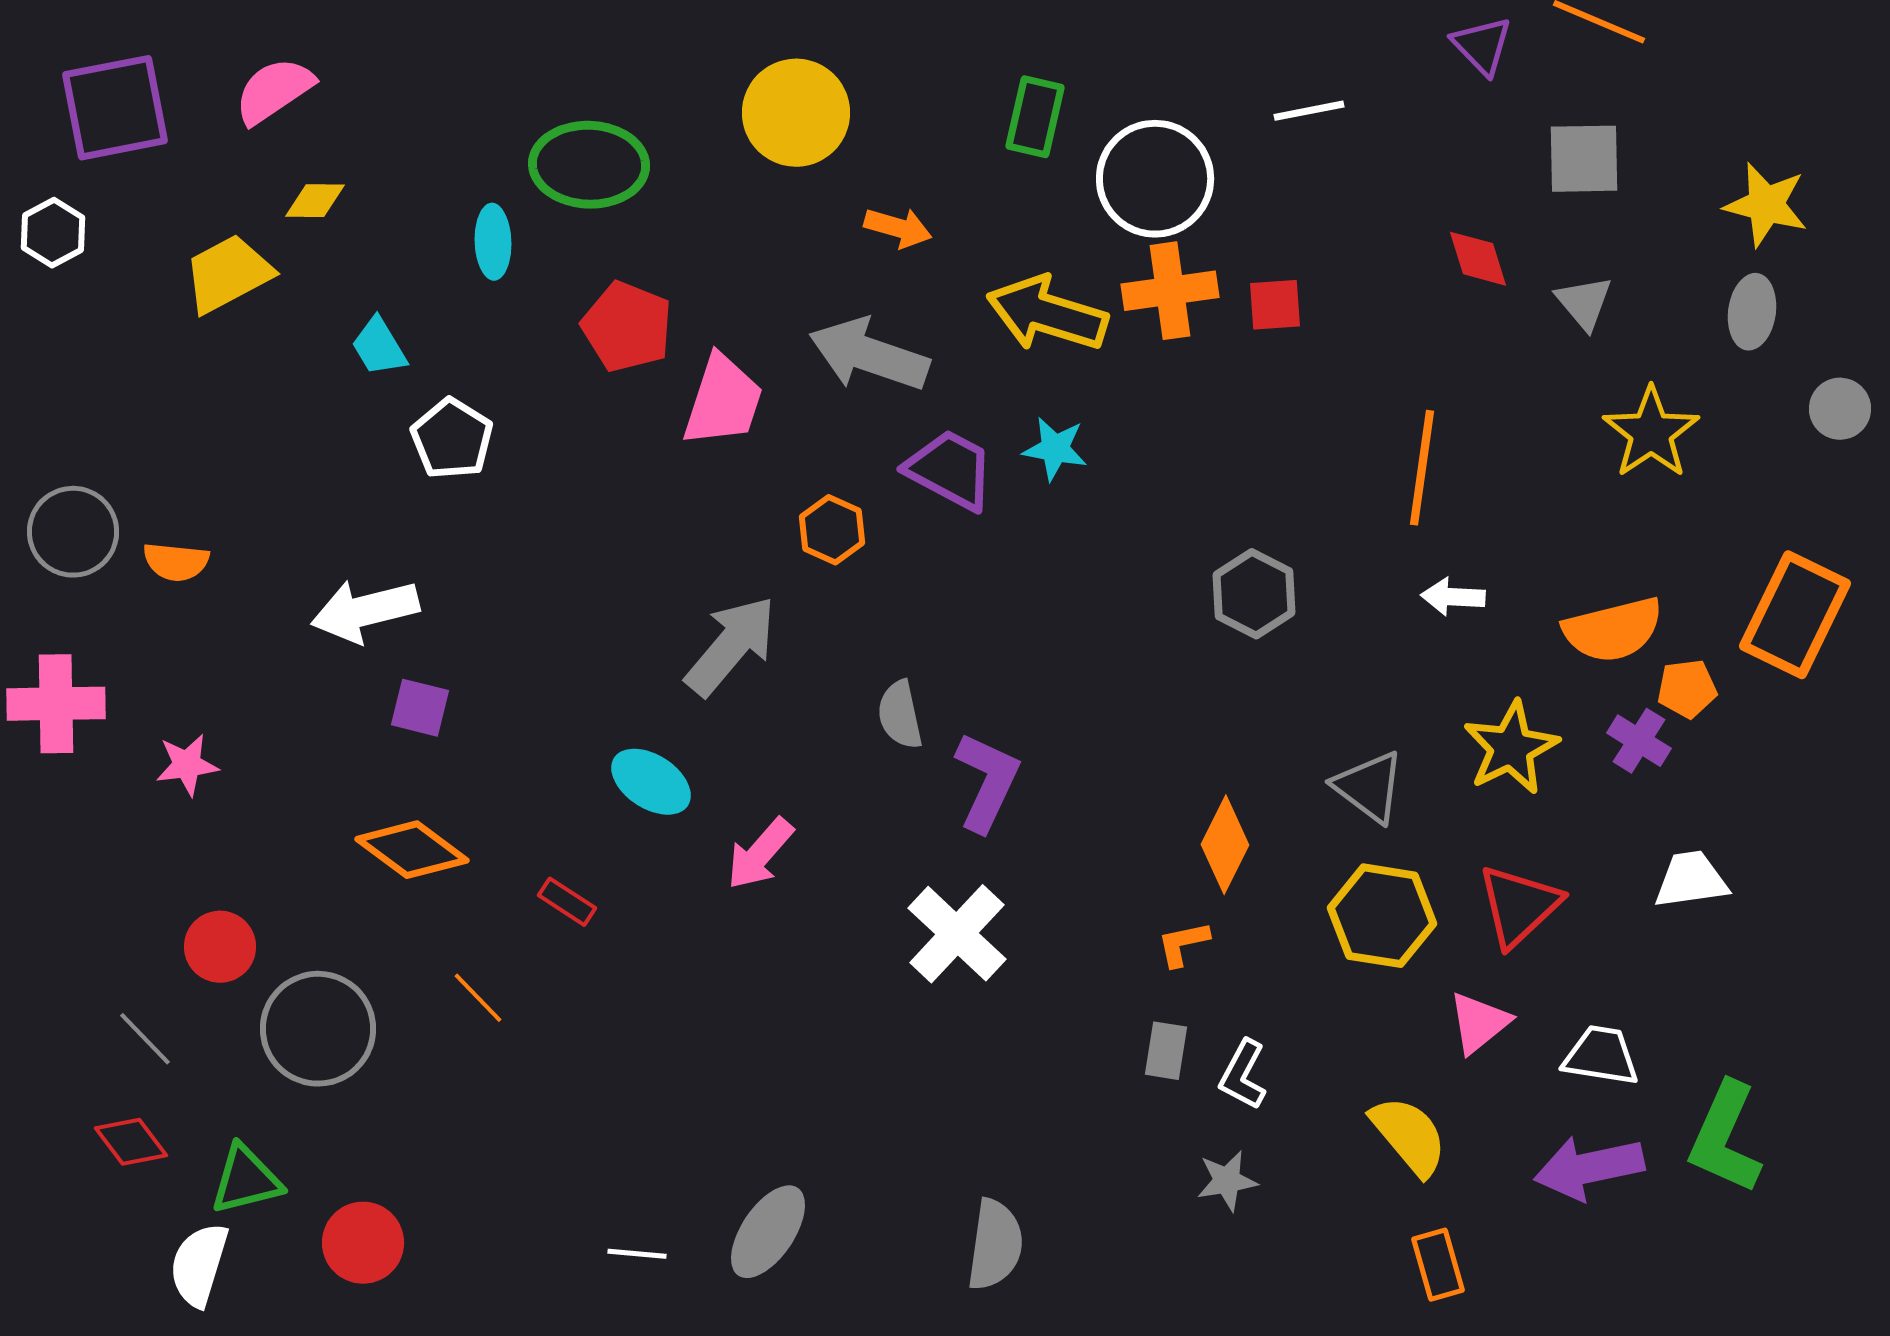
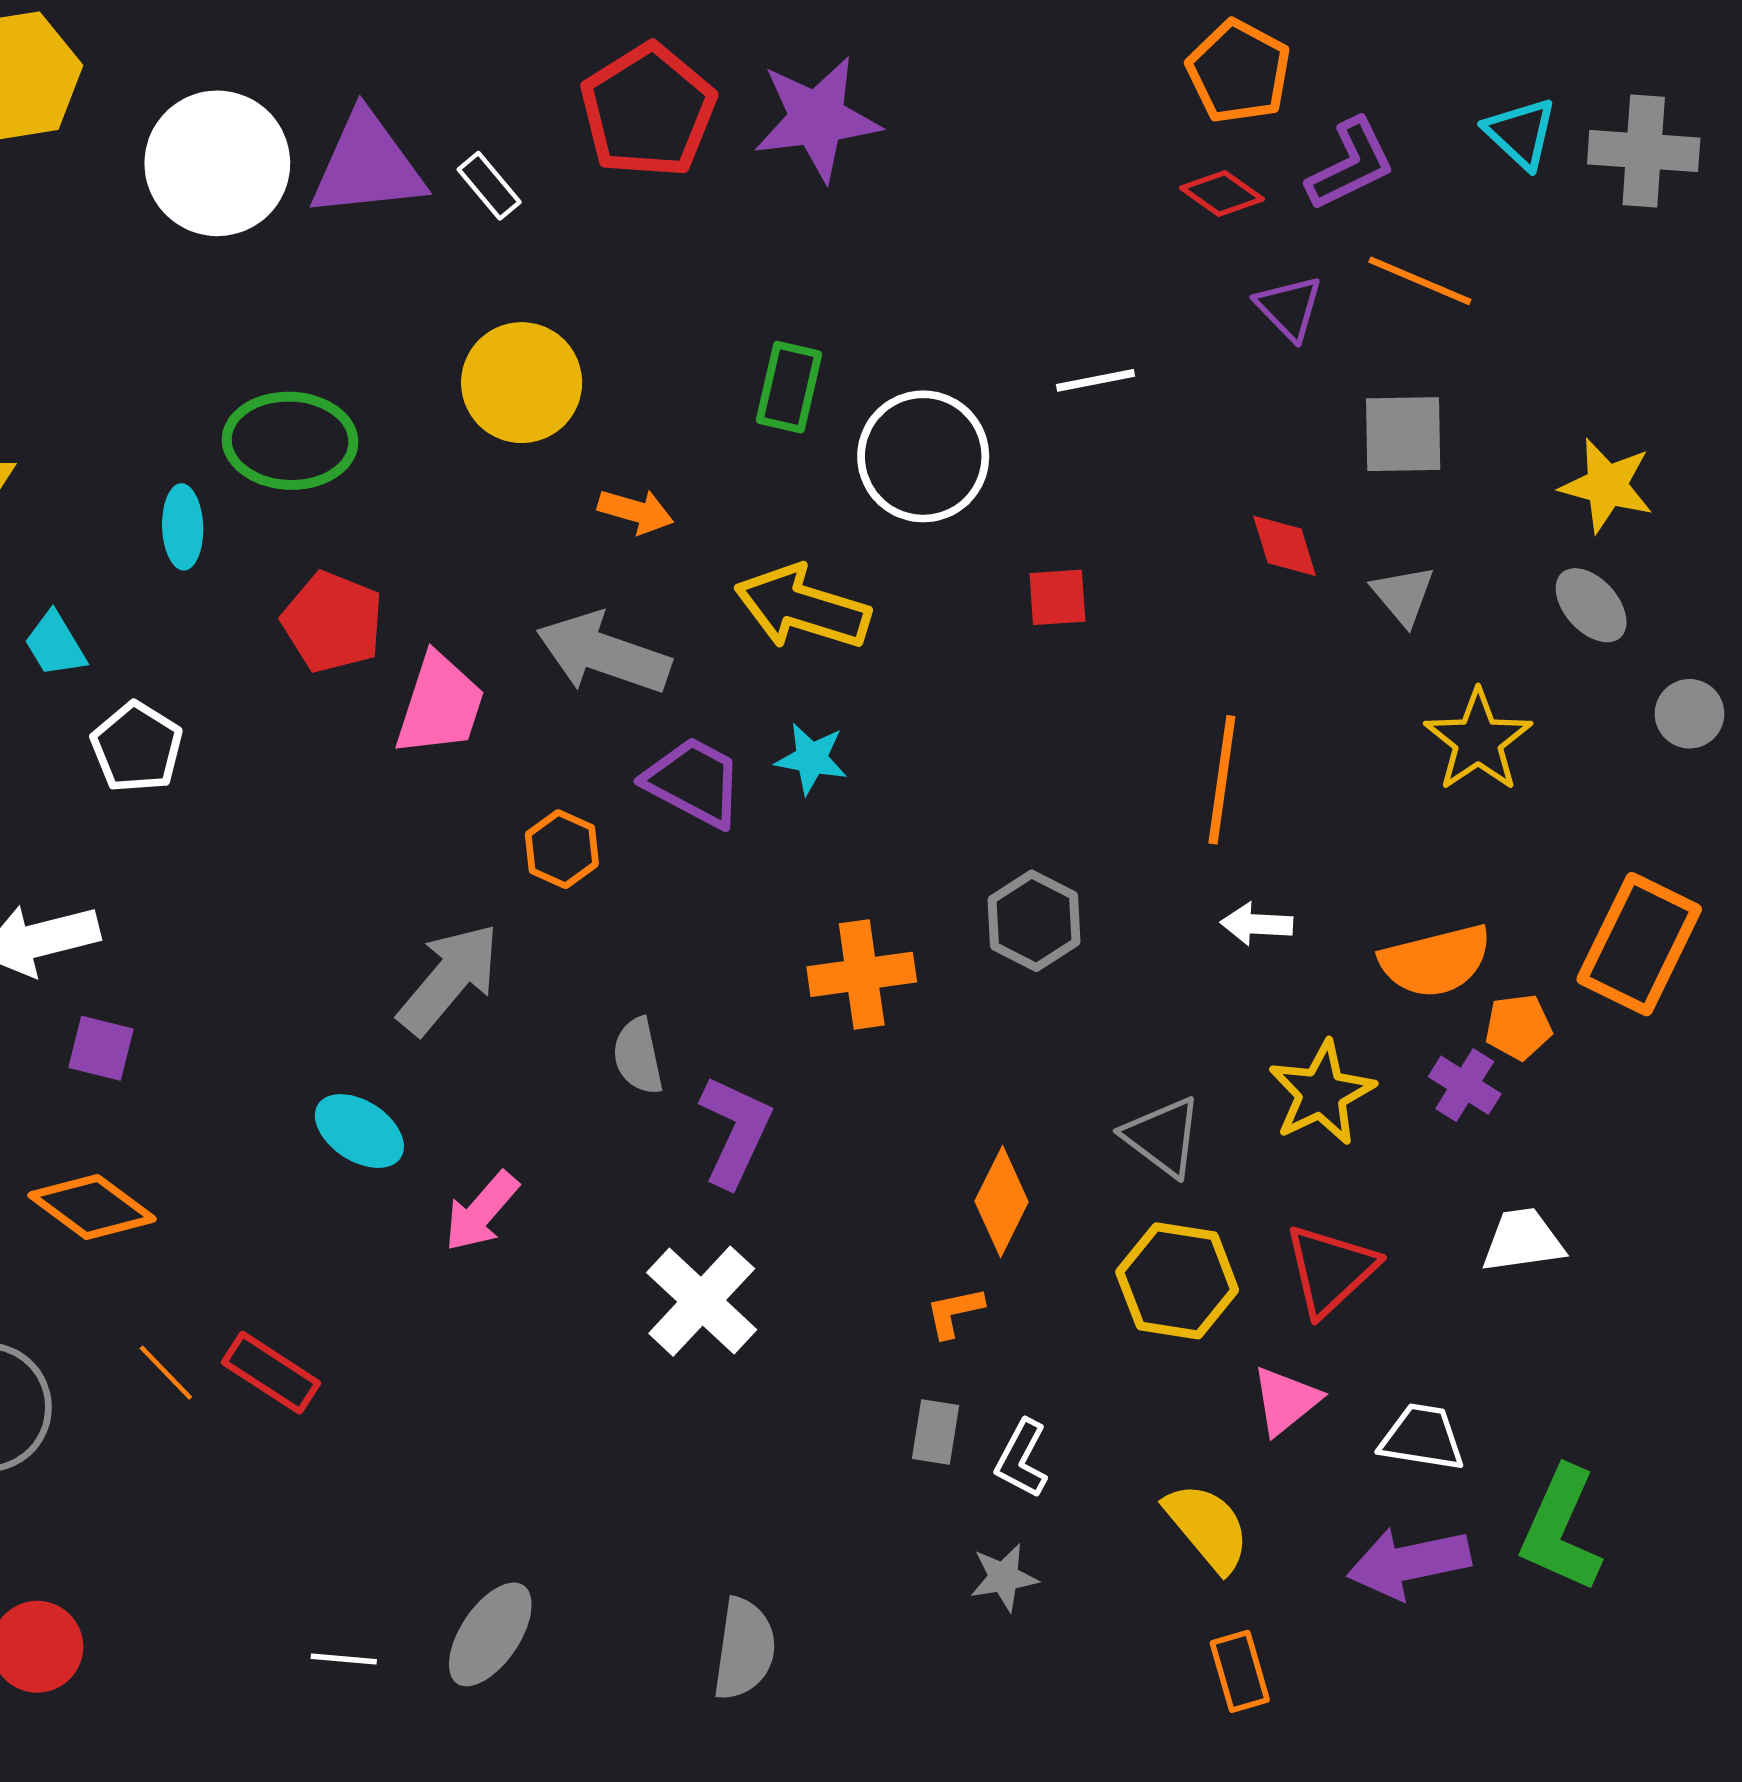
orange cross: (1170, 291) -> (862, 974), moved
gray ellipse: (1752, 312) -> (1591, 605), turned -50
red rectangle: (567, 902) -> (271, 1373), moved, size x1.5

